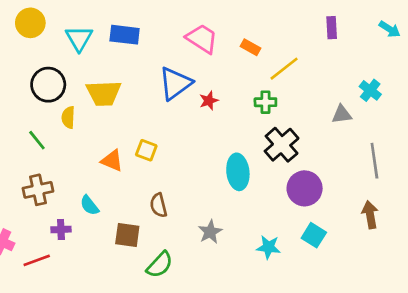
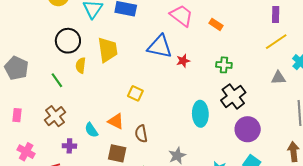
yellow line: (284, 69) -> (276, 42), moved
blue triangle: (175, 83) -> (160, 47), turned 44
yellow trapezoid: (104, 93) -> (108, 50), turned -100
orange triangle: (112, 161) -> (116, 121), moved
brown cross: (38, 190) -> (55, 116), turned -30

